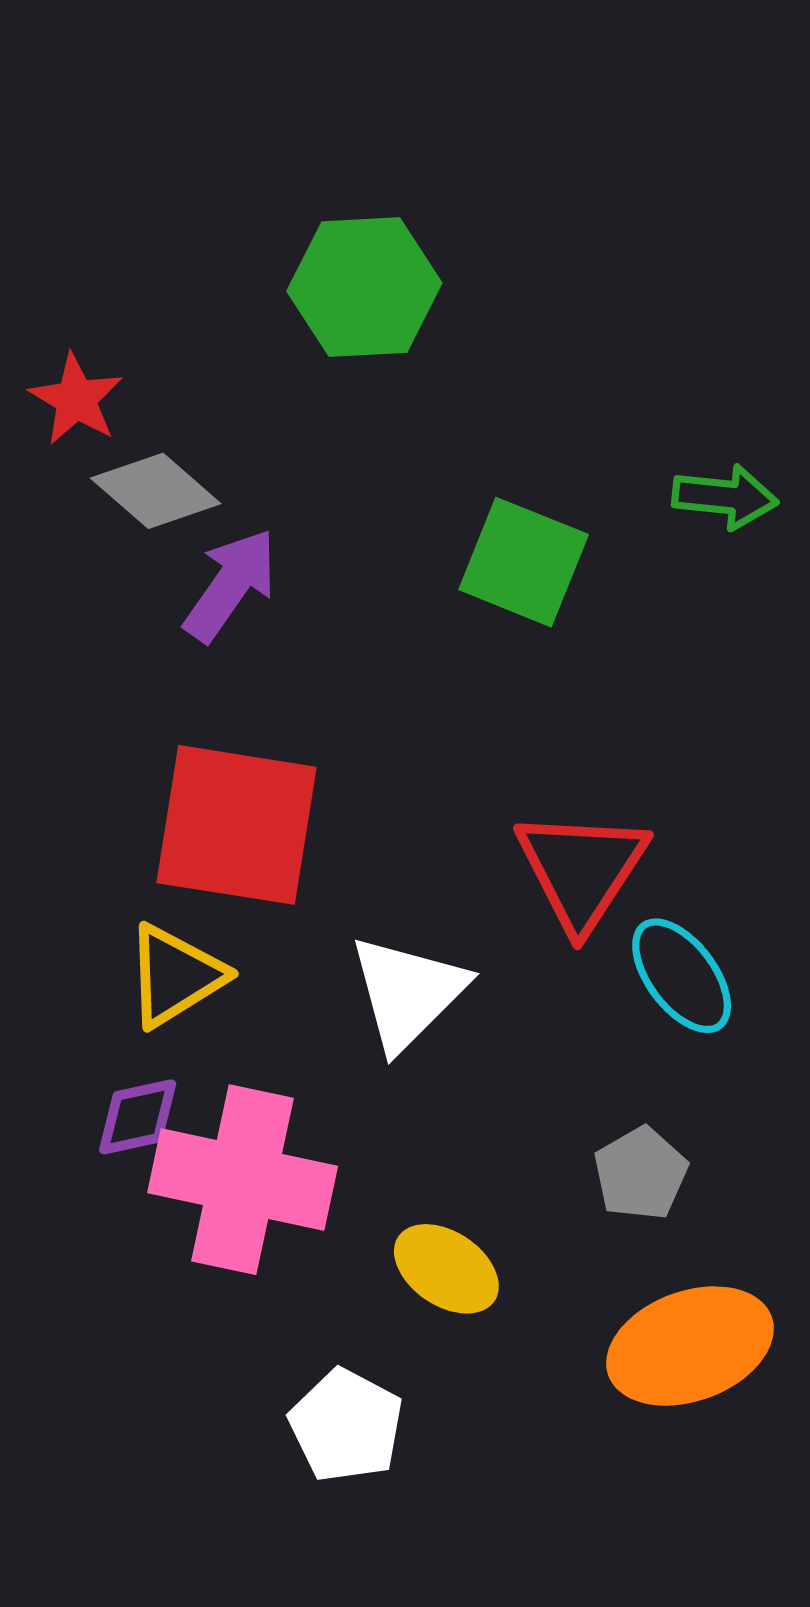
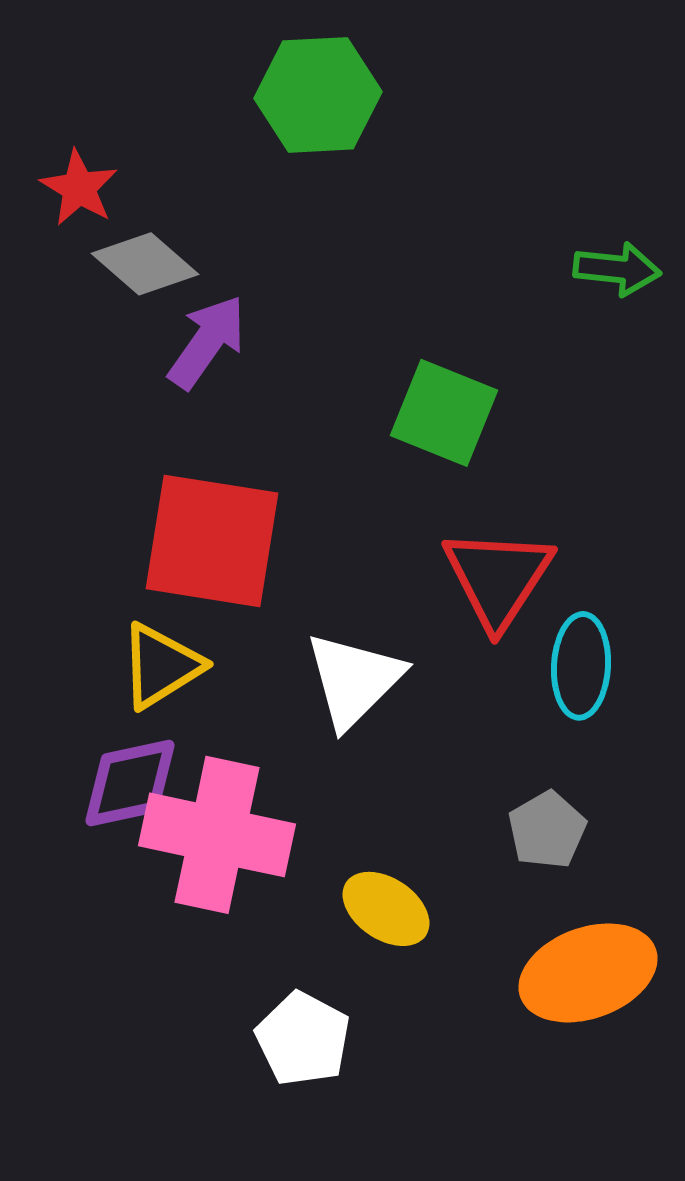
green square: (524, 562) -> (444, 413), moved
cyan ellipse: (682, 976) -> (581, 666), turned 40
purple diamond: (138, 1117) -> (130, 783), size x1.4

